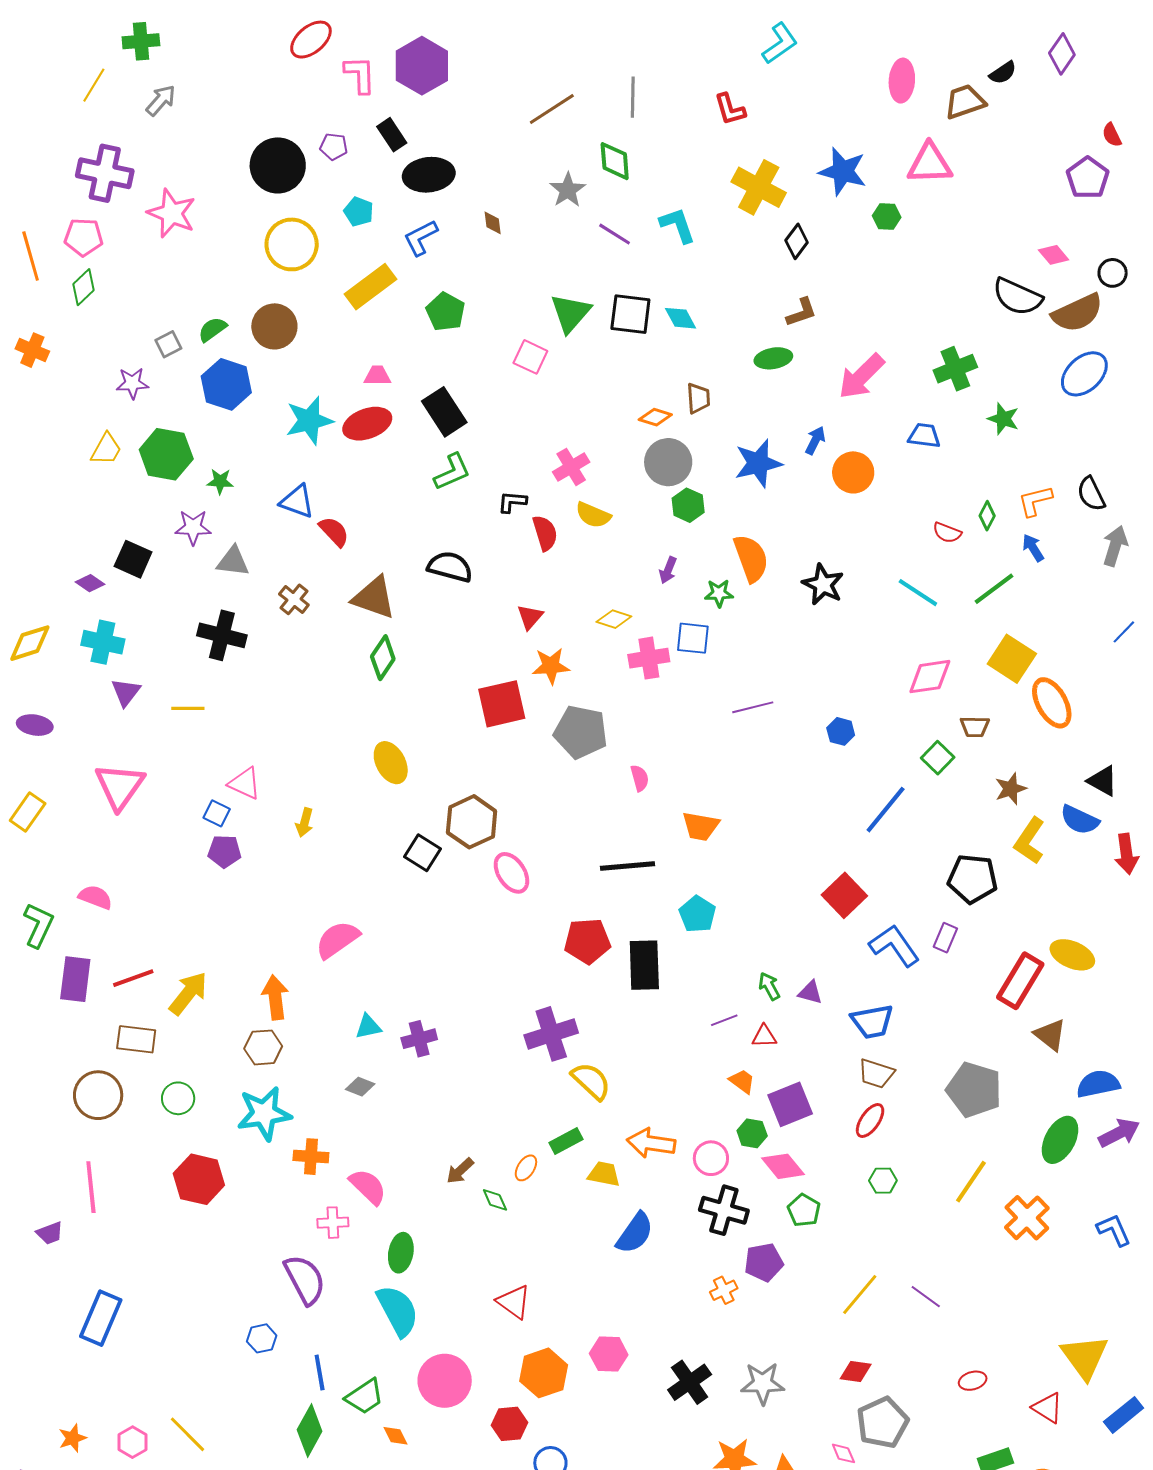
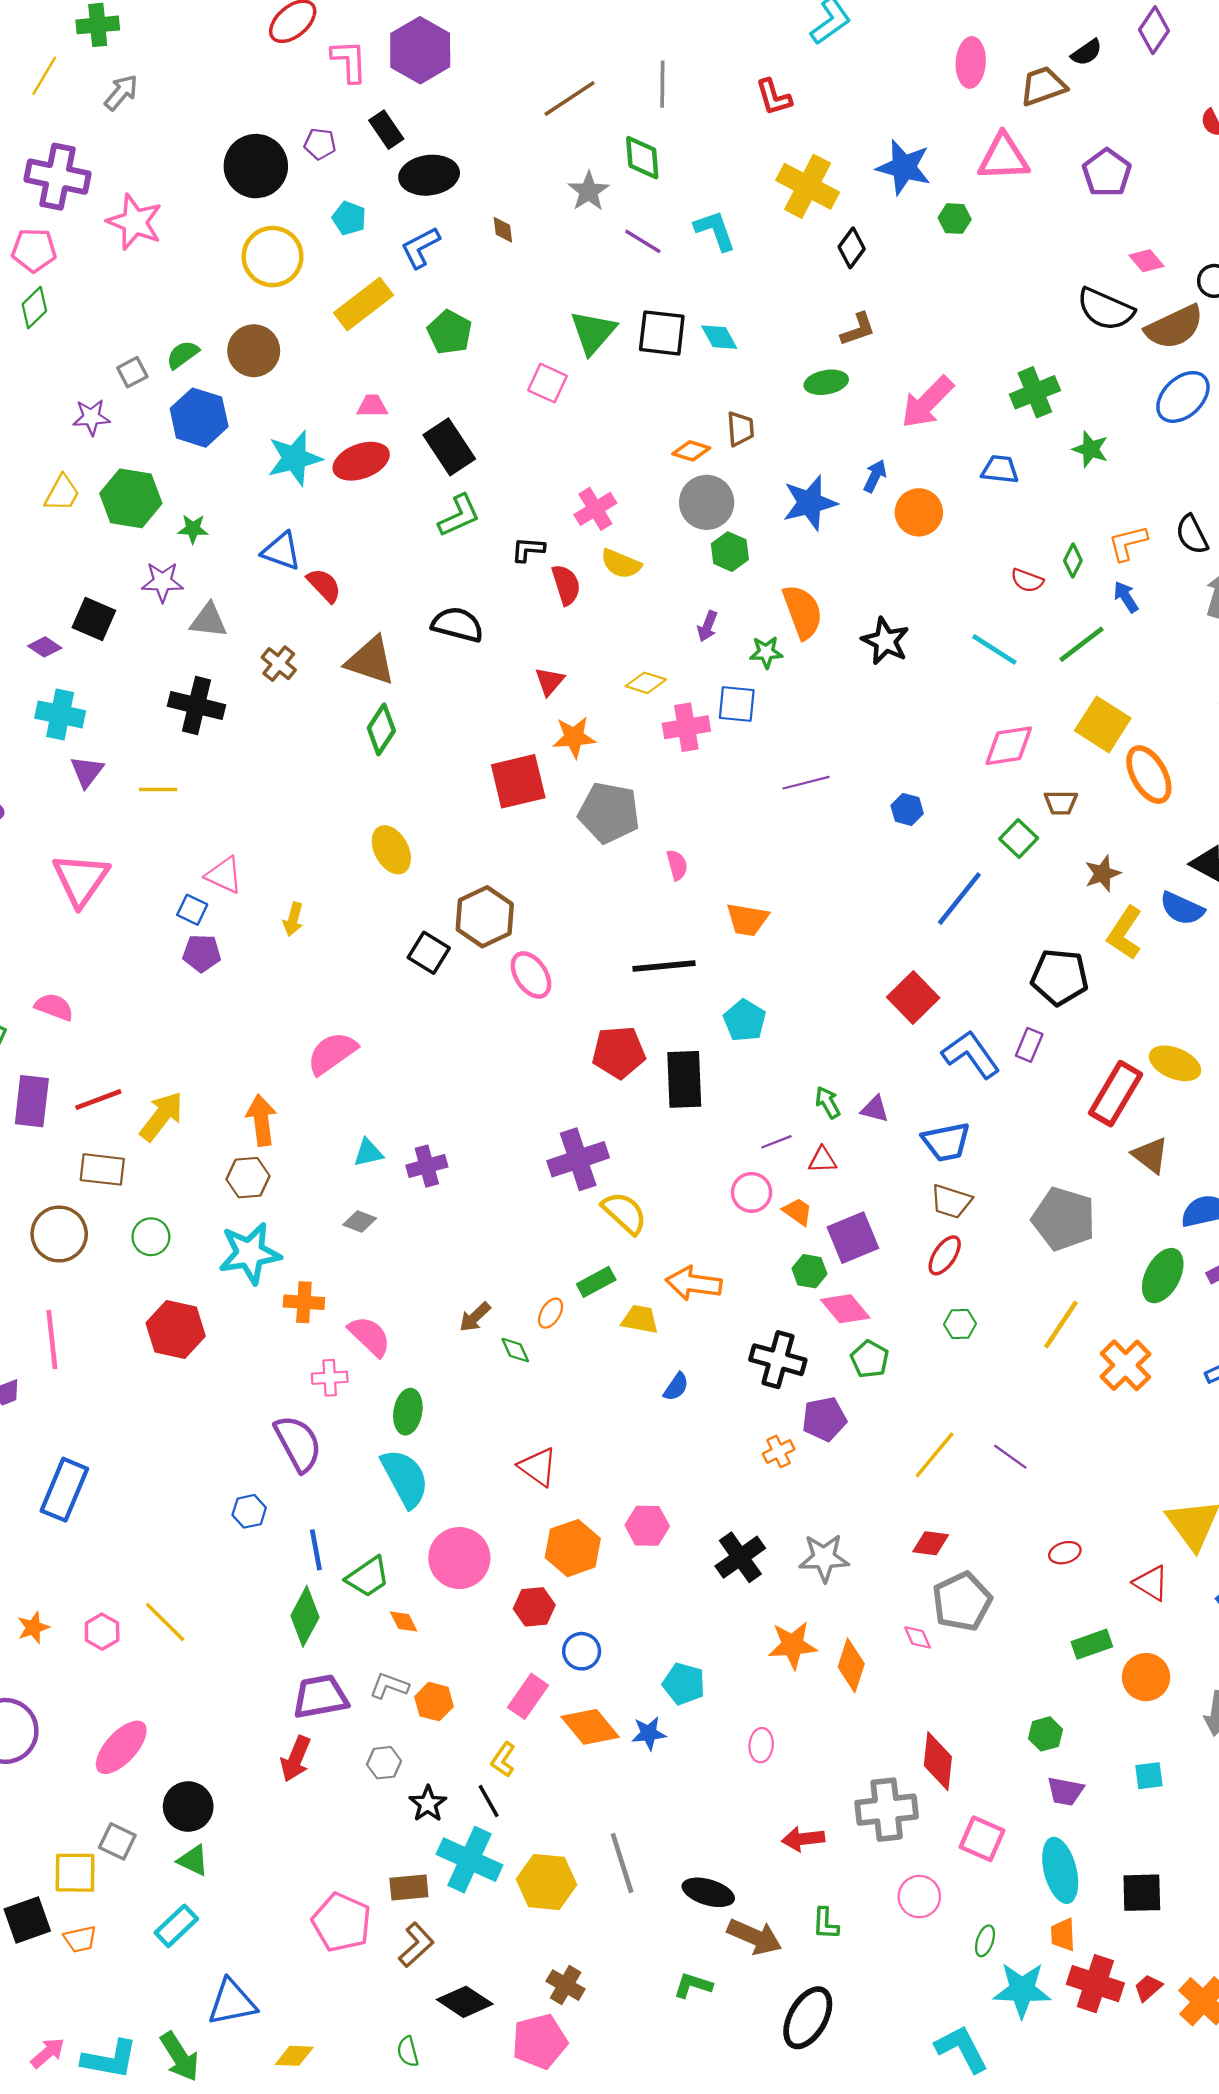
purple pentagon: (1088, 178) -> (1107, 173), moved
pink circle: (711, 1158) -> (752, 1192), moved
blue semicircle: (635, 1233) -> (676, 1387), size x0.6

